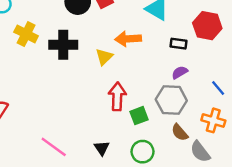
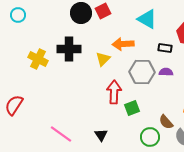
yellow cross: (26, 34) -> (38, 59), moved
purple semicircle: (180, 72) -> (166, 72), turned 32
gray hexagon: (171, 100) -> (142, 72), moved
green circle: (143, 152) -> (150, 137), moved

